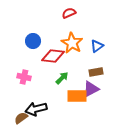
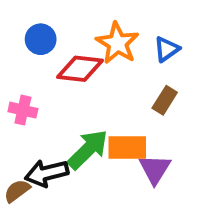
brown rectangle: (96, 72) -> (165, 100), turned -48
green arrow: (62, 78) -> (88, 149), moved, size x1.6
purple triangle: (91, 89) -> (155, 169), moved, turned -30

